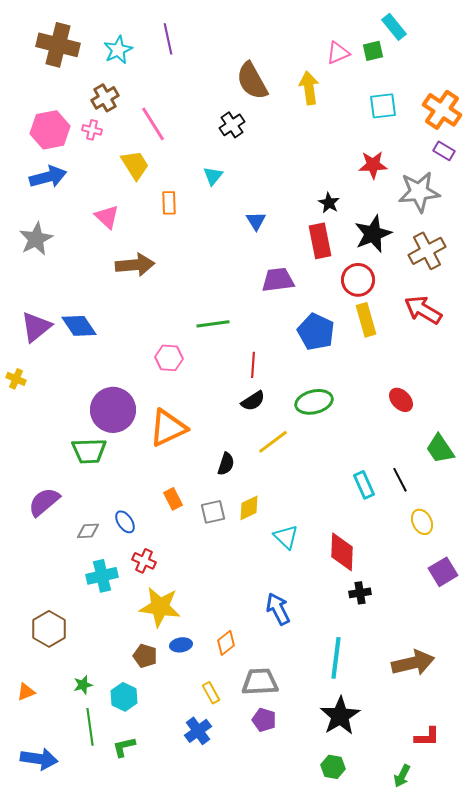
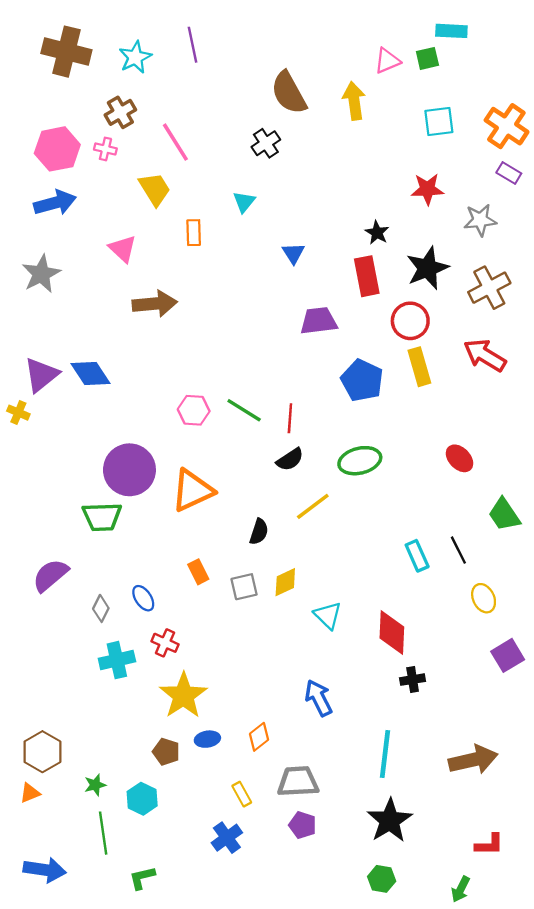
cyan rectangle: (394, 27) -> (451, 31), turned -48
gray star: (419, 192) -> (480, 220), size x0.7
green line: (213, 324) -> (244, 410), moved, turned 40
yellow cross: (16, 379) -> (18, 413), moved
gray diamond: (88, 531) -> (101, 608), turned -60
yellow star: (160, 607) -> (183, 696), turned 30
brown hexagon: (49, 629) -> (42, 752), moved
green L-shape: (124, 747) -> (142, 878), moved

